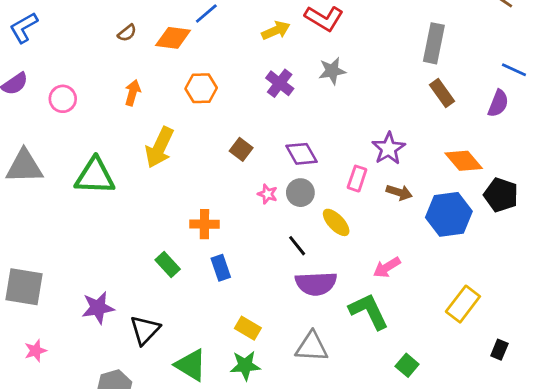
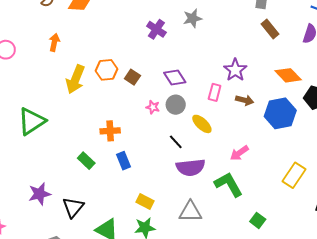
orange hexagon: (201, 88) -> (107, 70), moved
green triangle: (95, 176) -> (32, 121), moved, turned -32

